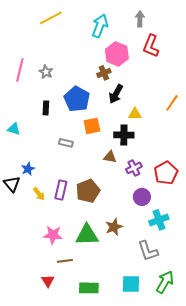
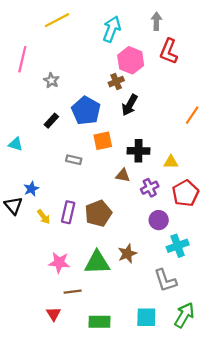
pink line: (20, 70) -> (22, 59), moved
black rectangle: (46, 108) -> (51, 121), turned 40
yellow triangle: (135, 114) -> (171, 162), moved

